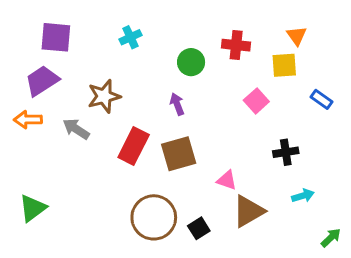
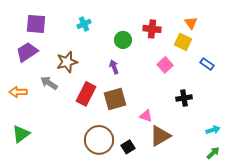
yellow square: (284, 65) -> (183, 42), turned 30
orange arrow: (28, 120) -> (18, 92), moved
cyan arrow: (303, 196) -> (213, 130), moved

